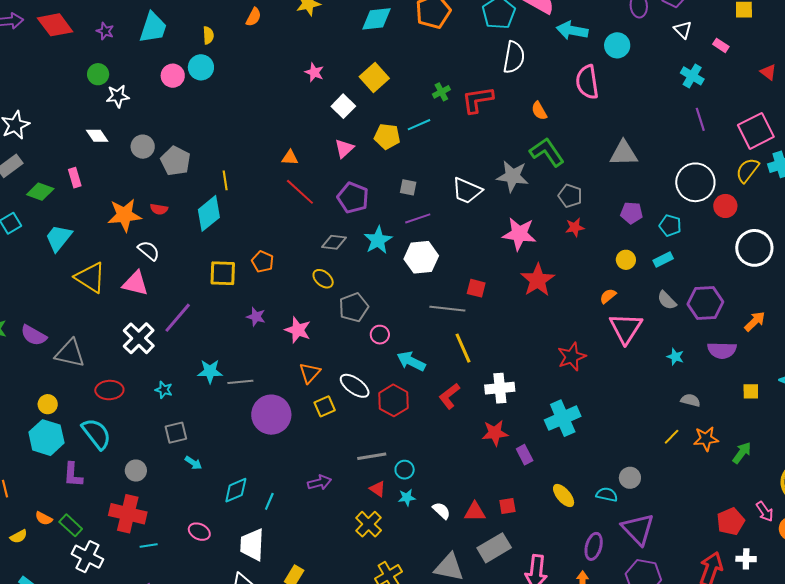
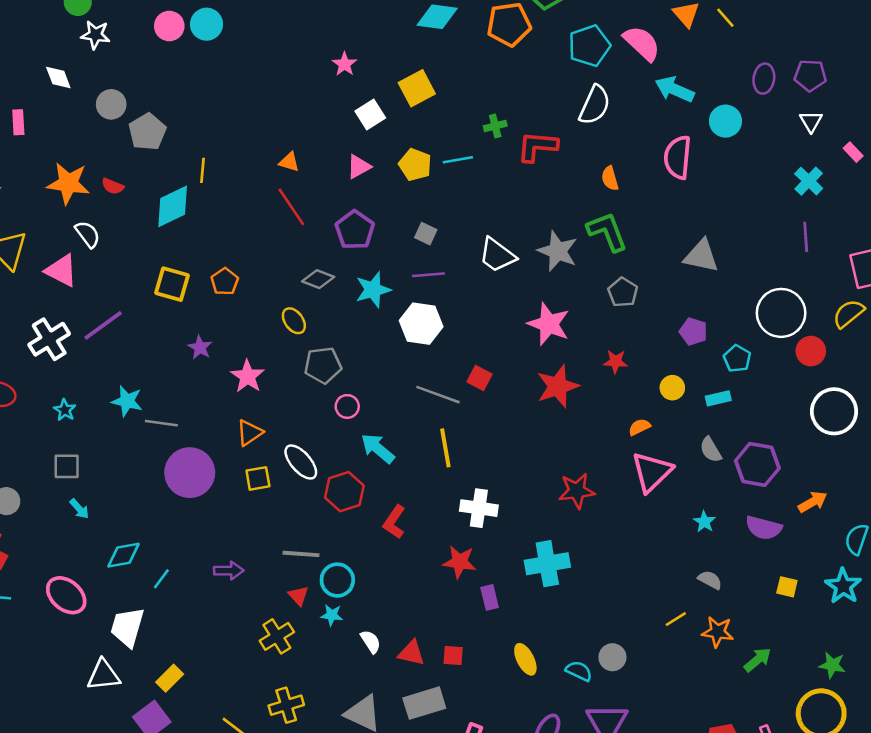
red star: (575, 227) -> (616, 362), moved
red L-shape: (449, 396) -> (394, 522), moved, turned -32
cyan circle: (405, 470) -> (337, 580), size x1.4
pink ellipse: (199, 532) -> (66, 595), size x1.5

